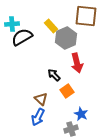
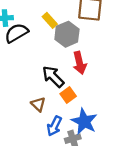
black arrow: (54, 75) -> (53, 77), size x1.5
blue star: (81, 114) -> (84, 121), size x1.6
blue arrow: (38, 117) -> (54, 126), moved

